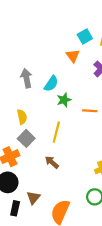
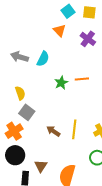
gray arrow: (26, 78) -> (20, 57), turned -54
green star: (64, 100) -> (61, 83), moved
yellow line: (56, 132) -> (74, 129), moved

